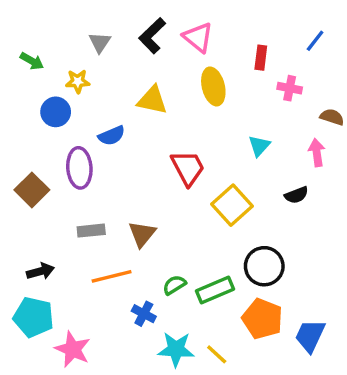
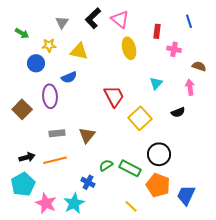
blue line: (315, 41) -> (189, 21), turned -56
yellow triangle: (152, 100) -> (79, 51), moved
orange line: (112, 276) -> (55, 160), moved
green rectangle: (215, 290) -> (130, 168), turned 50
cyan pentagon: (34, 317) -> (23, 184), turned 30
cyan star: (176, 349) -> (74, 203), moved, turned -30

